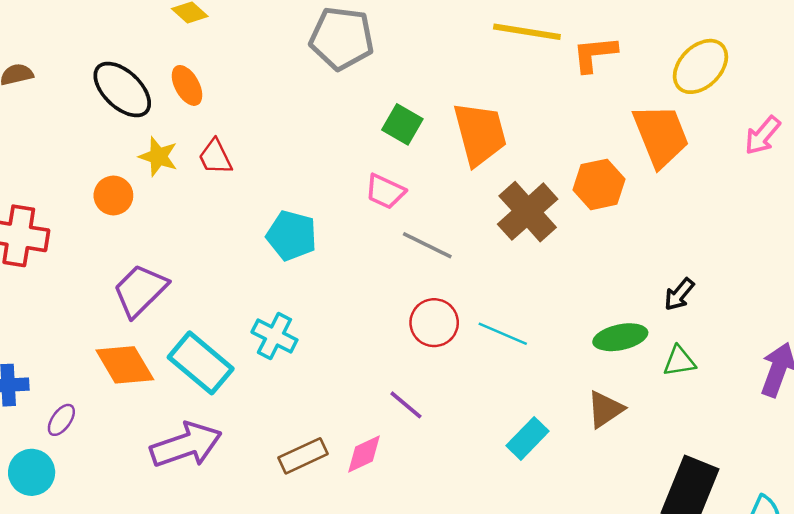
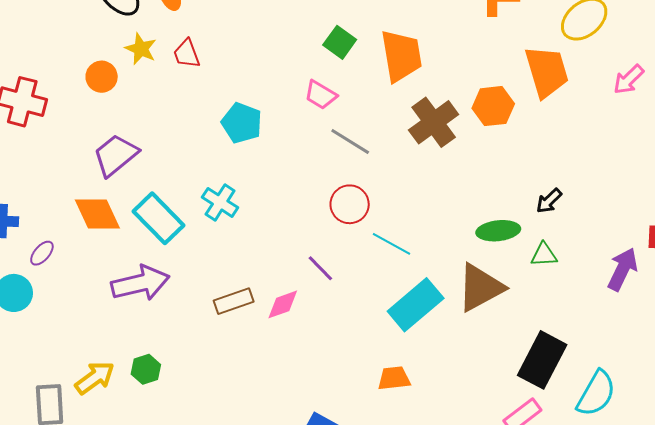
cyan line: (503, 334) -> (392, 244), moved
brown triangle: (605, 409) -> (480, 288), size x1.6
cyan rectangle: (528, 438) -> (416, 305), size x1.6

